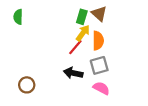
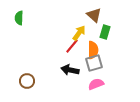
green rectangle: (82, 17) -> (105, 32), moved
orange semicircle: (98, 41) -> (93, 50), moved
pink semicircle: (101, 88) -> (96, 84), turned -49

